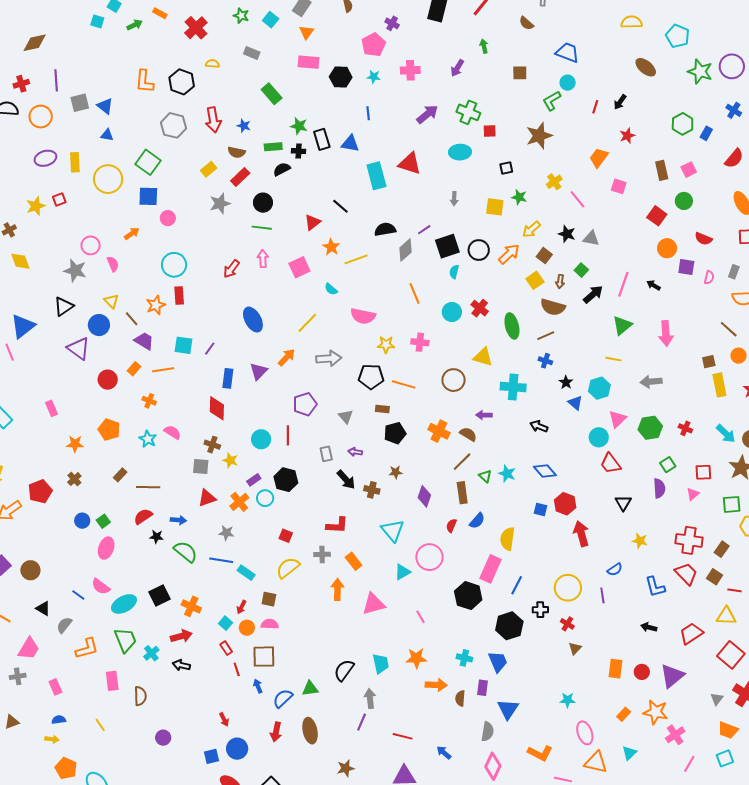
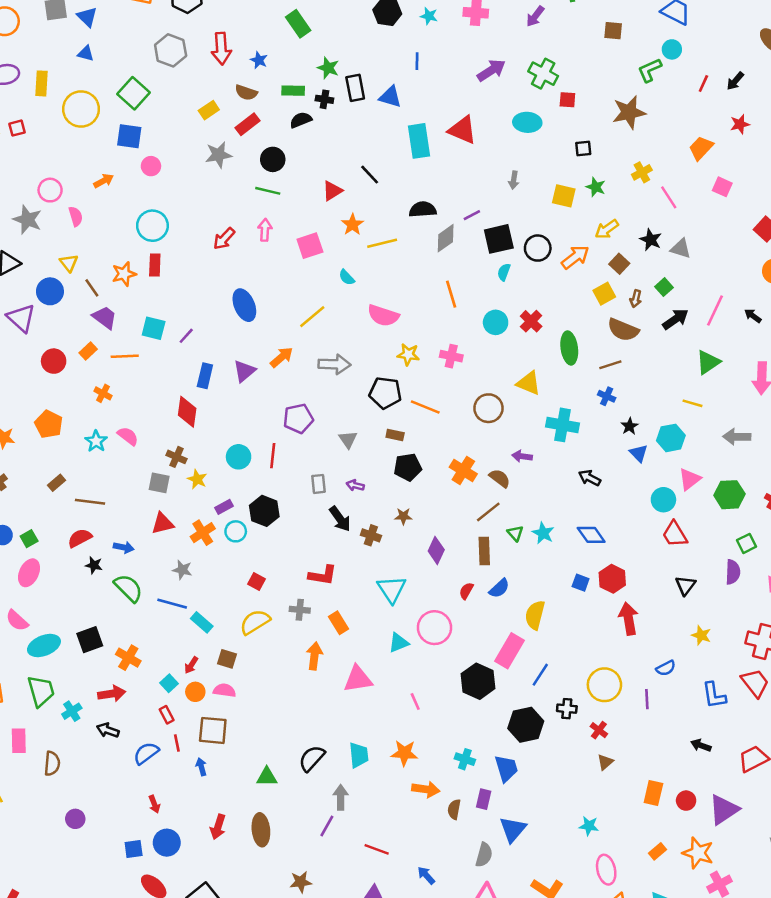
blue semicircle: (283, 698) -> (146, 753), moved

